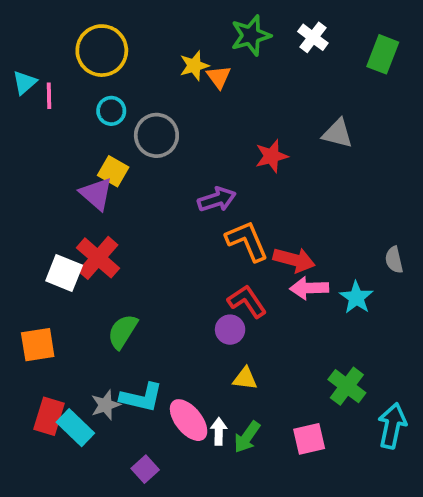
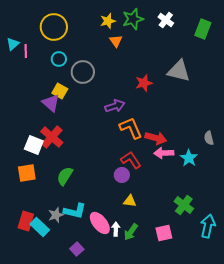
yellow star: (194, 66) -> (108, 21), moved
gray triangle: (337, 133) -> (179, 71), size x1.4
orange square: (38, 345) -> (27, 173), moved

